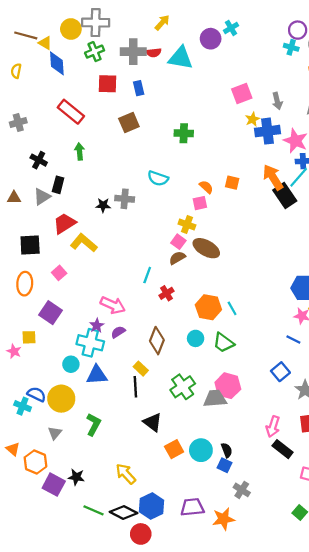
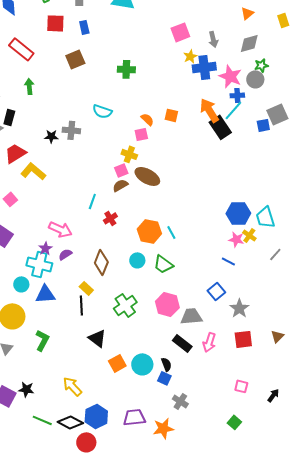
pink square: (178, 242) -> (121, 170), turned 32
gray trapezoid: (215, 399) -> (191, 316), moved
black rectangle: (283, 449) -> (182, 343), moved

